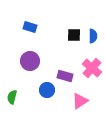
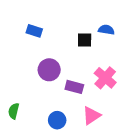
blue semicircle: (93, 36) -> (106, 30), moved, turned -80
purple circle: (30, 61) -> (49, 70), moved
blue circle: (47, 90) -> (57, 120), moved

